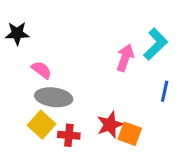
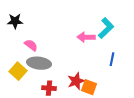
pink arrow: (125, 58) -> (86, 37), turned -108
yellow square: (42, 125) -> (18, 71), moved

